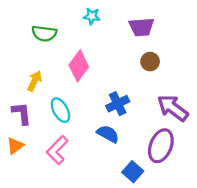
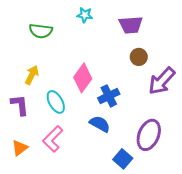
pink diamond: (79, 66) -> (83, 78), moved
purple arrow: (173, 108) -> (162, 81), moved, turned -84
orange triangle: (15, 146) -> (20, 148), moved

